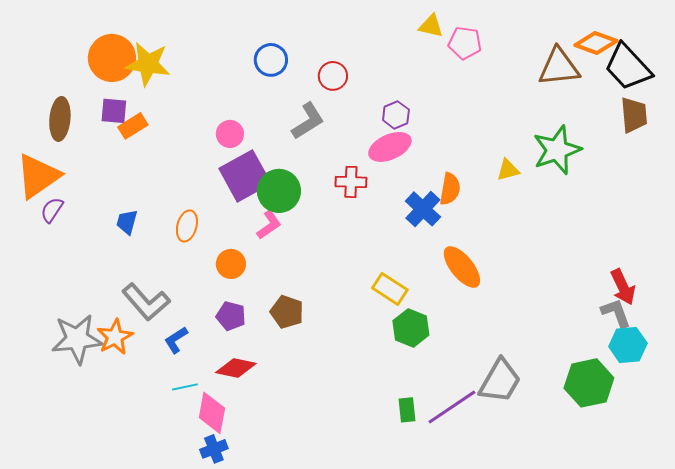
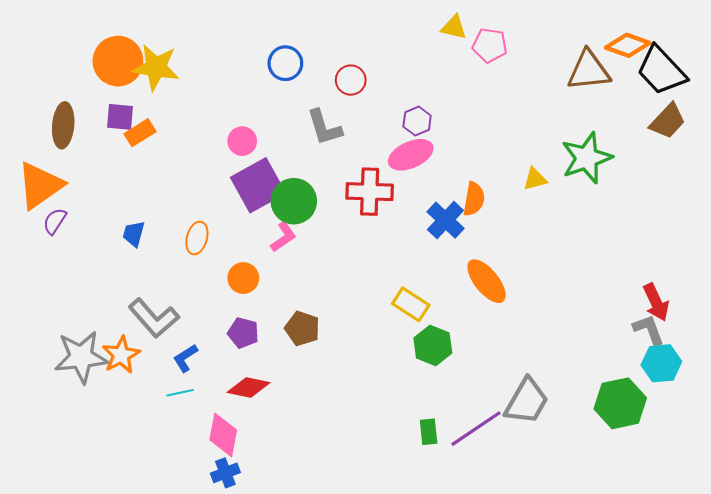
brown trapezoid: (634, 115) -> (668, 121), turned 48
gray L-shape: (308, 121) -> (324, 127), turned 105
red cross: (351, 182) -> (370, 192), size x1.4
cyan line: (185, 387) -> (180, 393), moved

